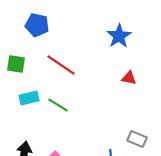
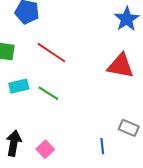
blue star: (119, 36) -> (127, 19), moved
red triangle: (129, 78) -> (121, 66), size x1.8

